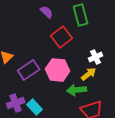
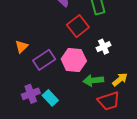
white cross: (96, 57) -> (104, 47), moved
yellow arrow: (89, 74) -> (120, 79), moved

